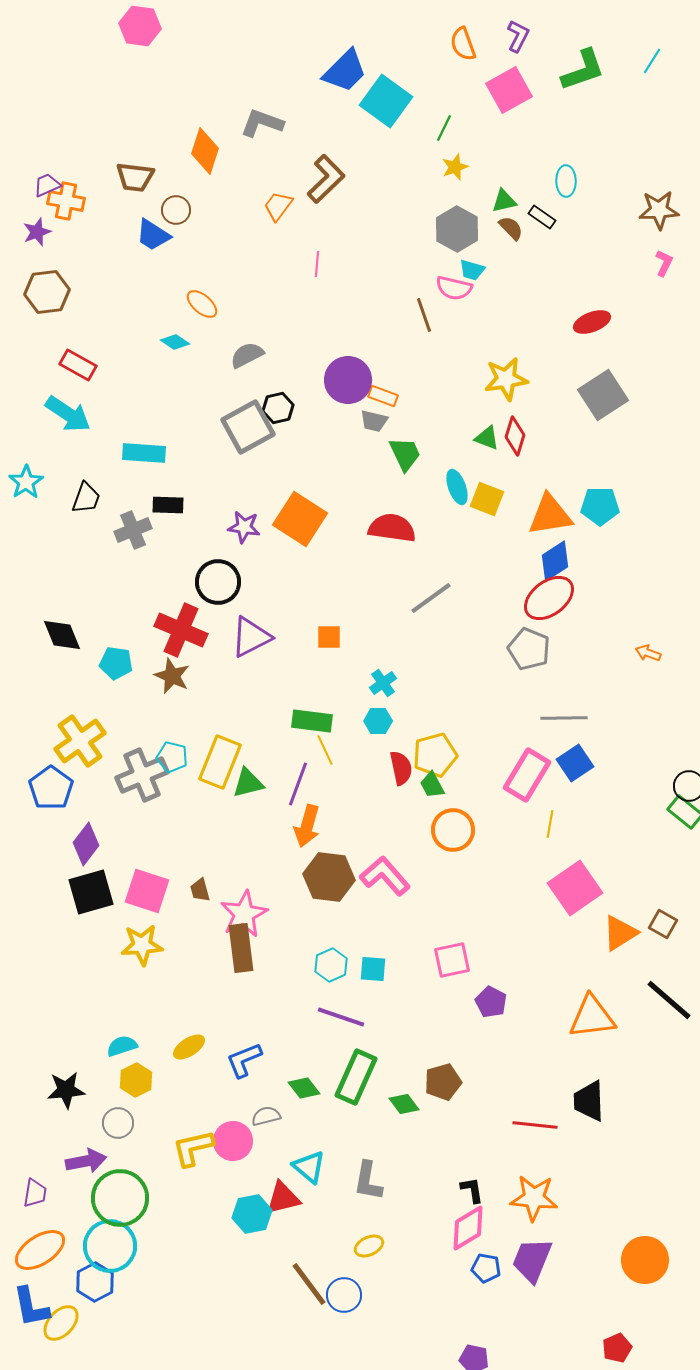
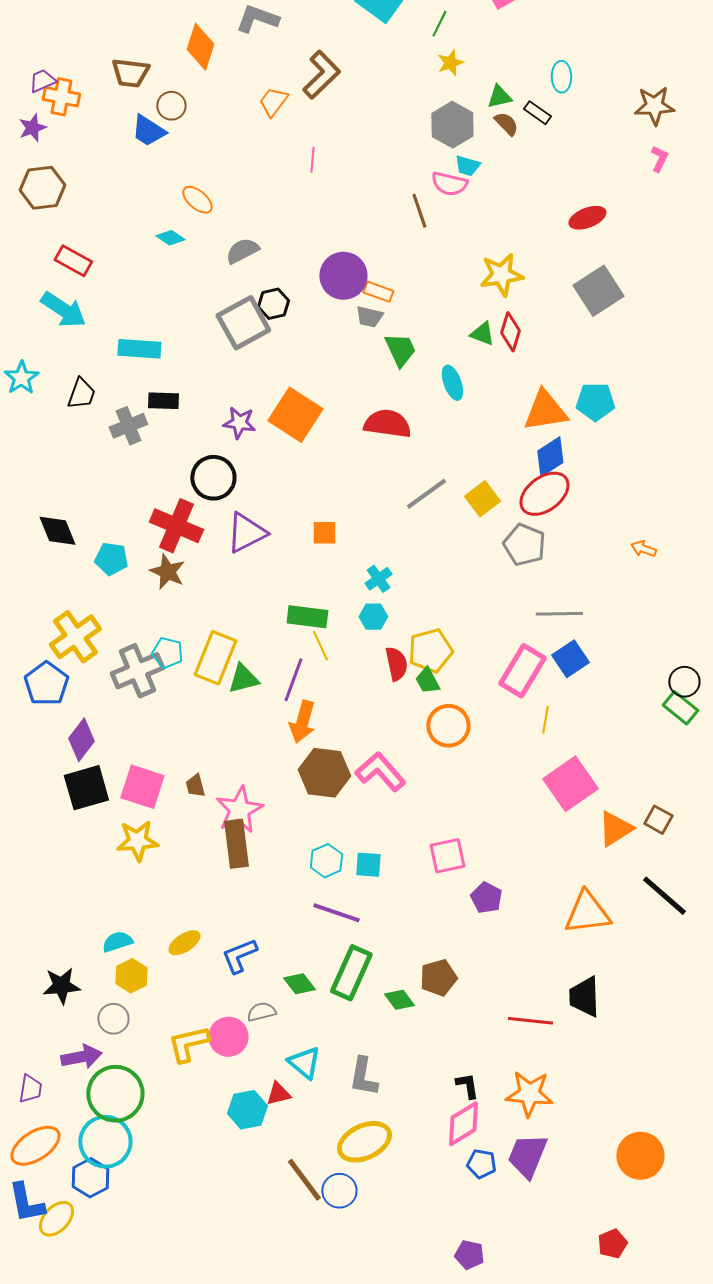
yellow square: (487, 499) -> (482, 499), moved, turned 32
red triangle: (283, 1198) -> (278, 1094), size x0.7
yellow ellipse: (369, 1246) -> (364, 1142), size x1.8

